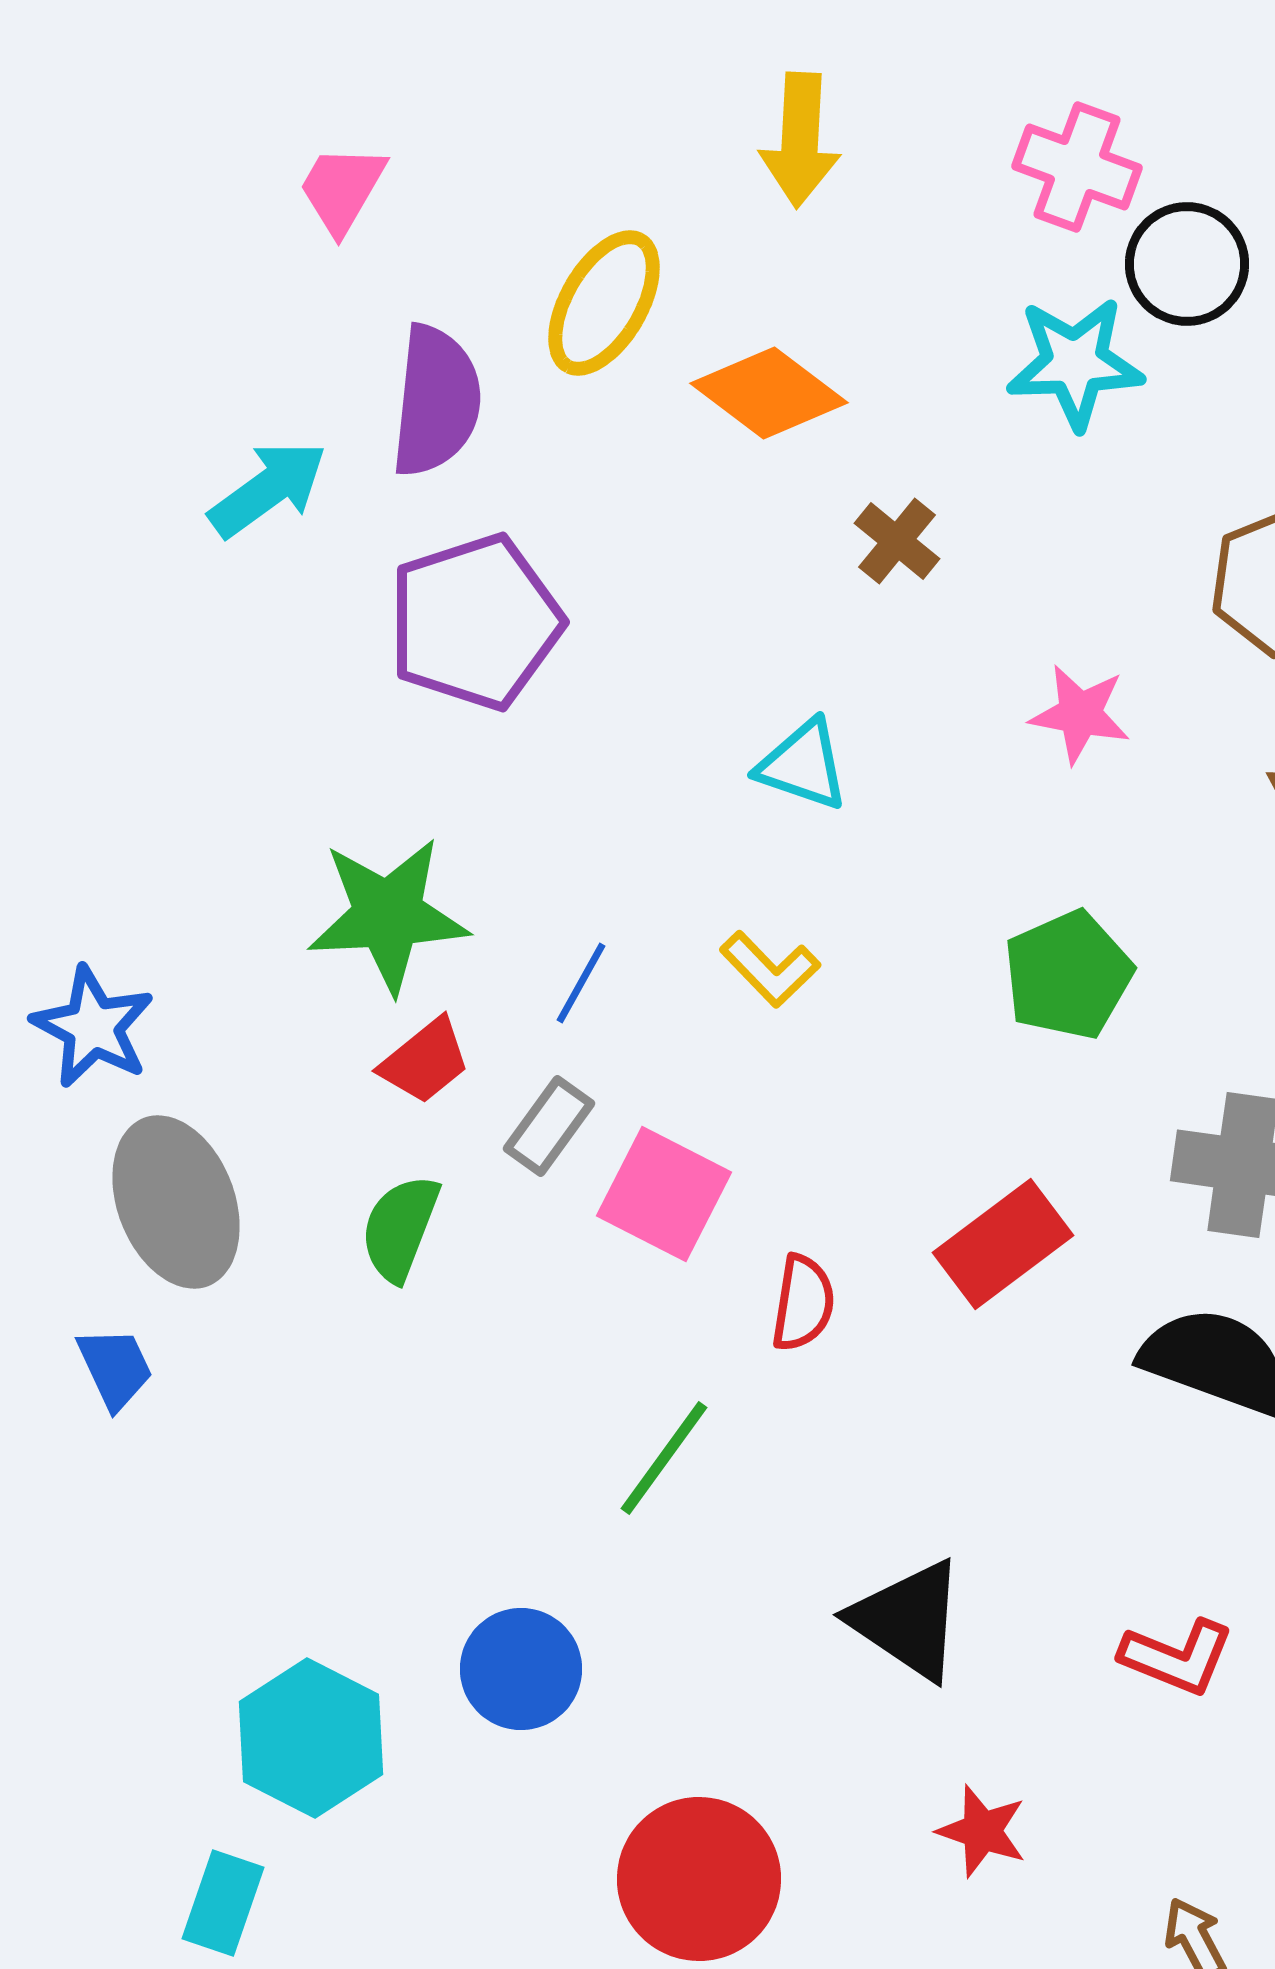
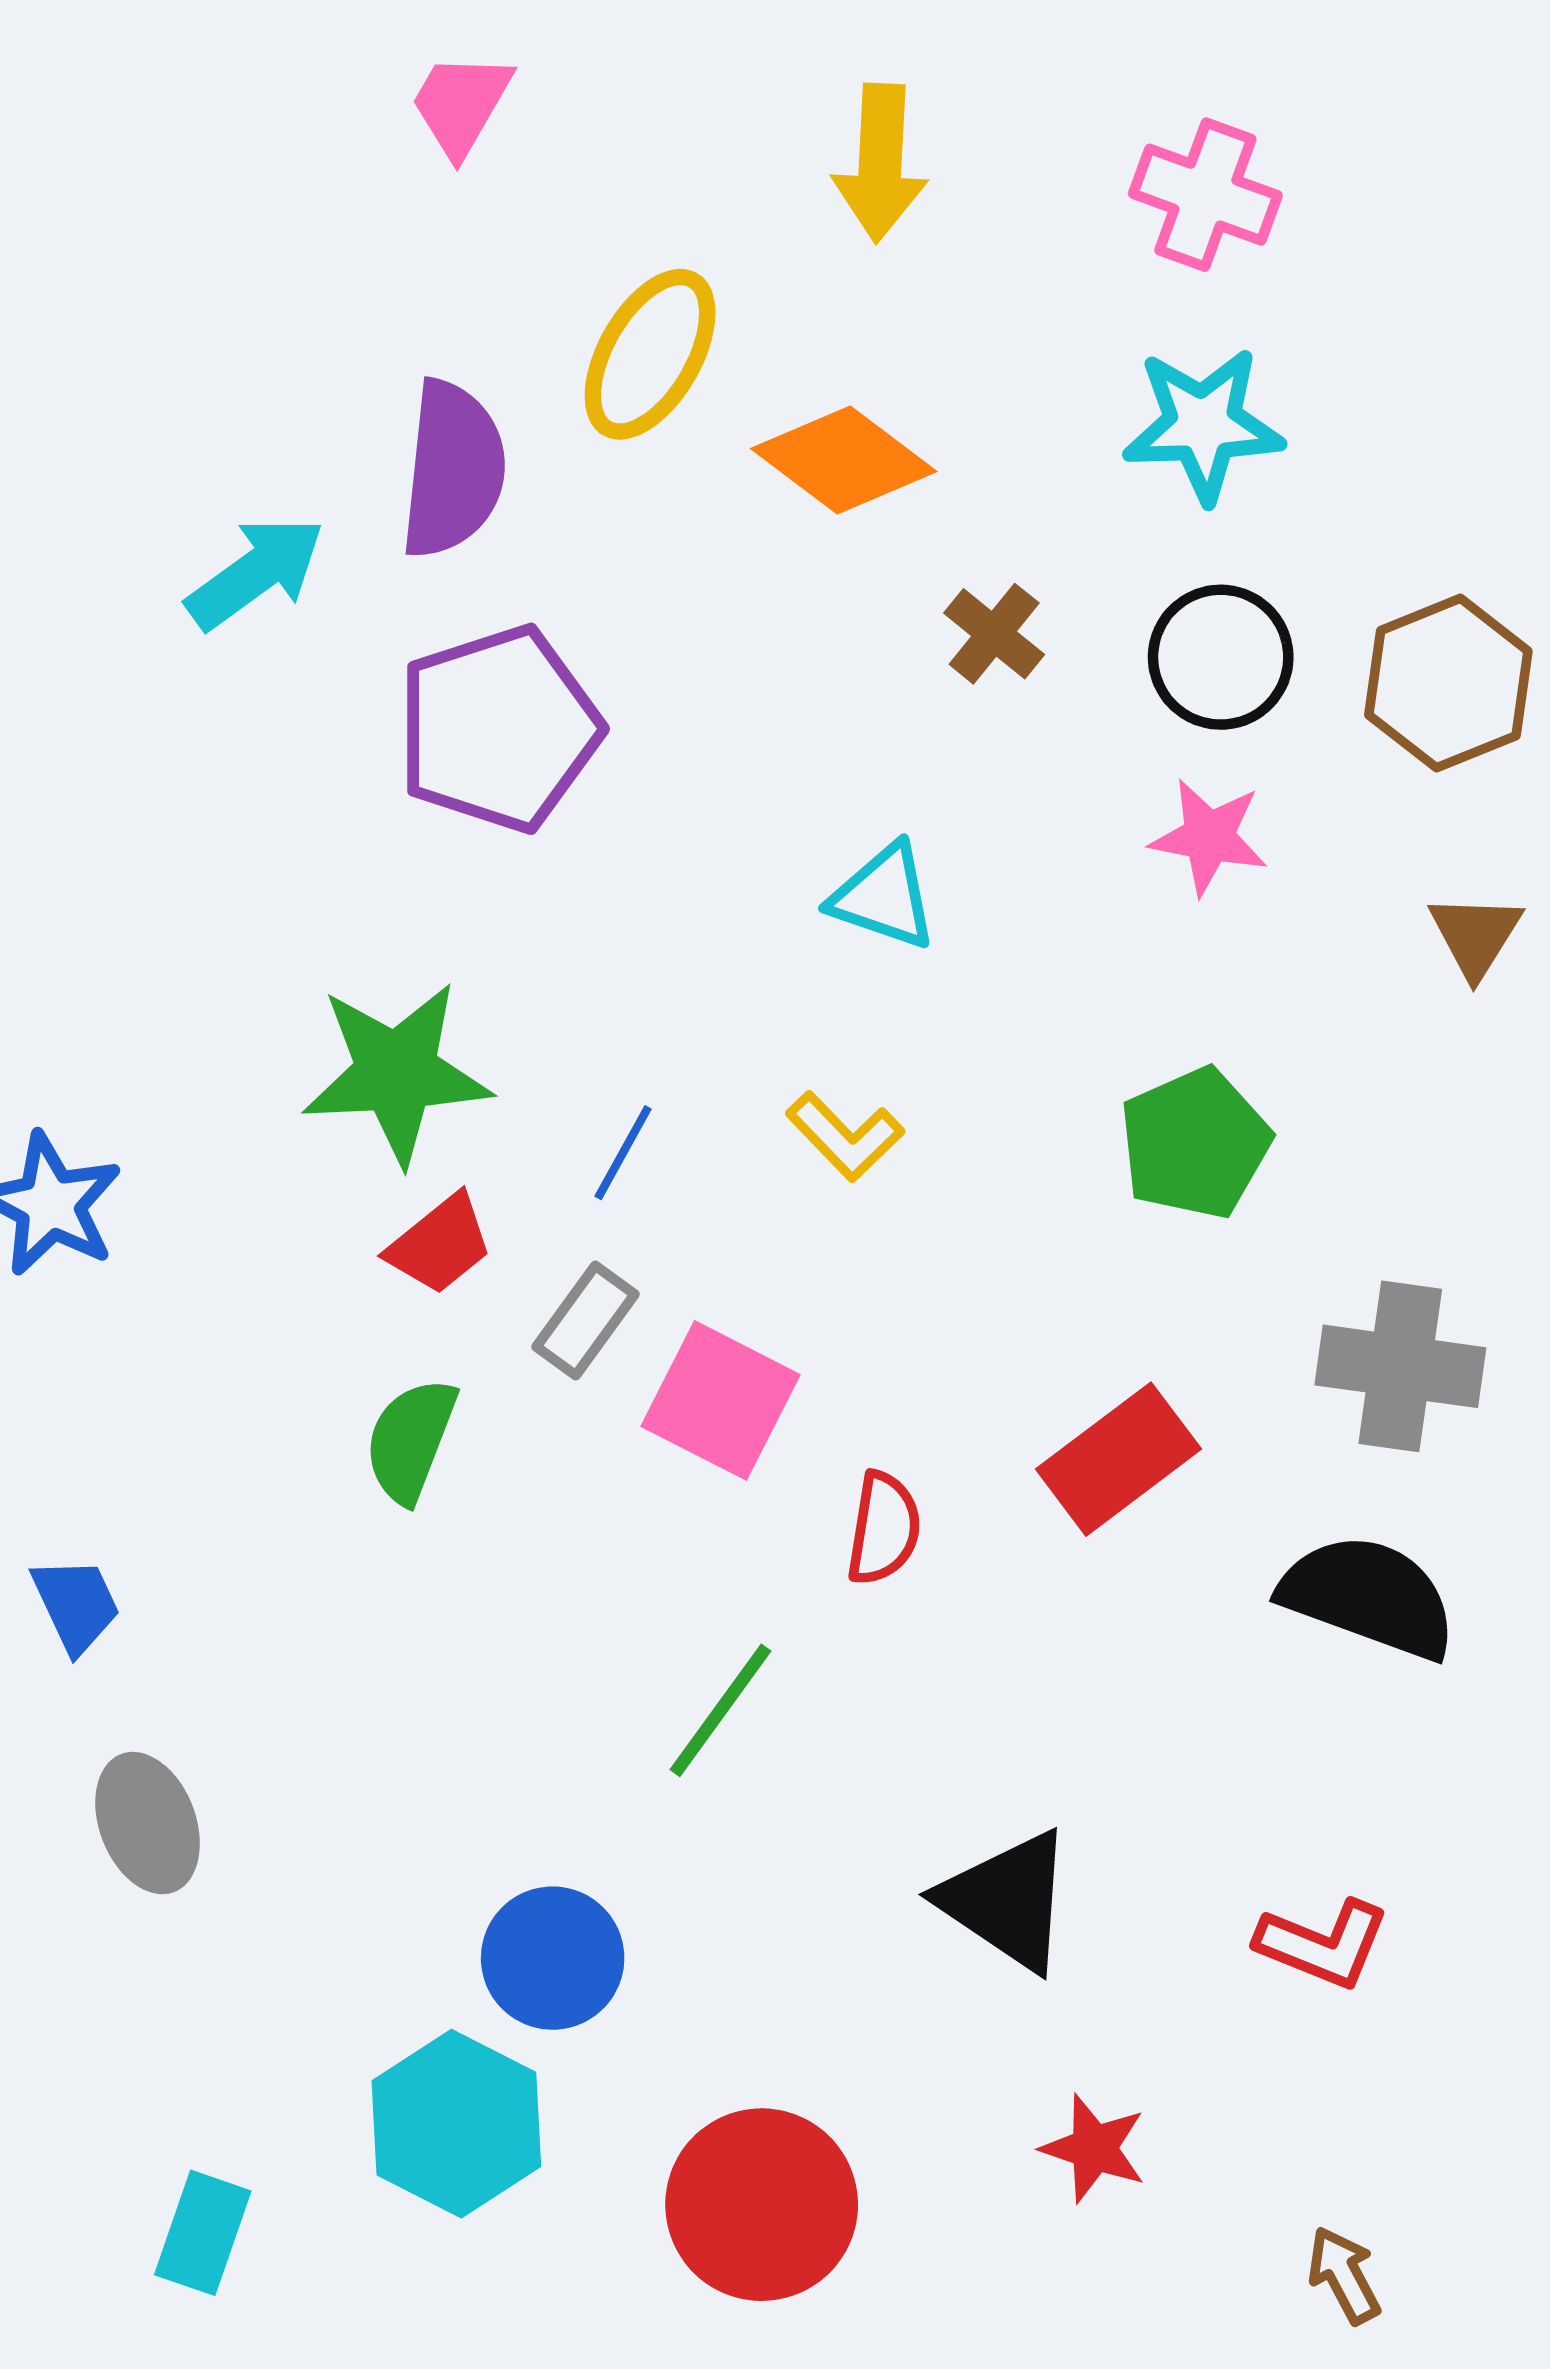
pink trapezoid: (342, 189) -> (461, 104), moved
black circle: (1187, 264) -> (1221, 657), moved
gray ellipse: (176, 1202) -> (148, 1823), moved, size x0.7
cyan hexagon: (311, 1738) -> (456, 2124), moved

